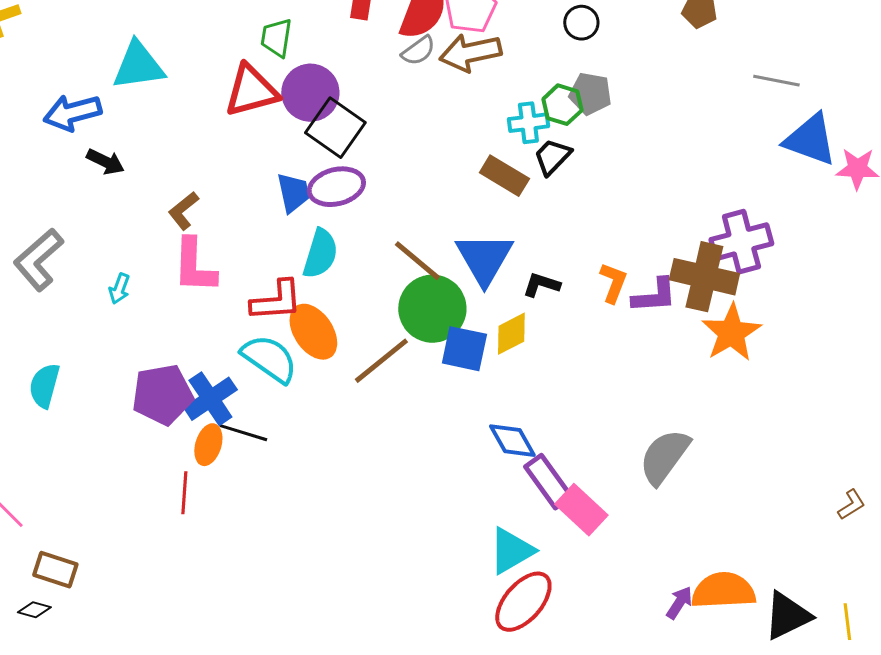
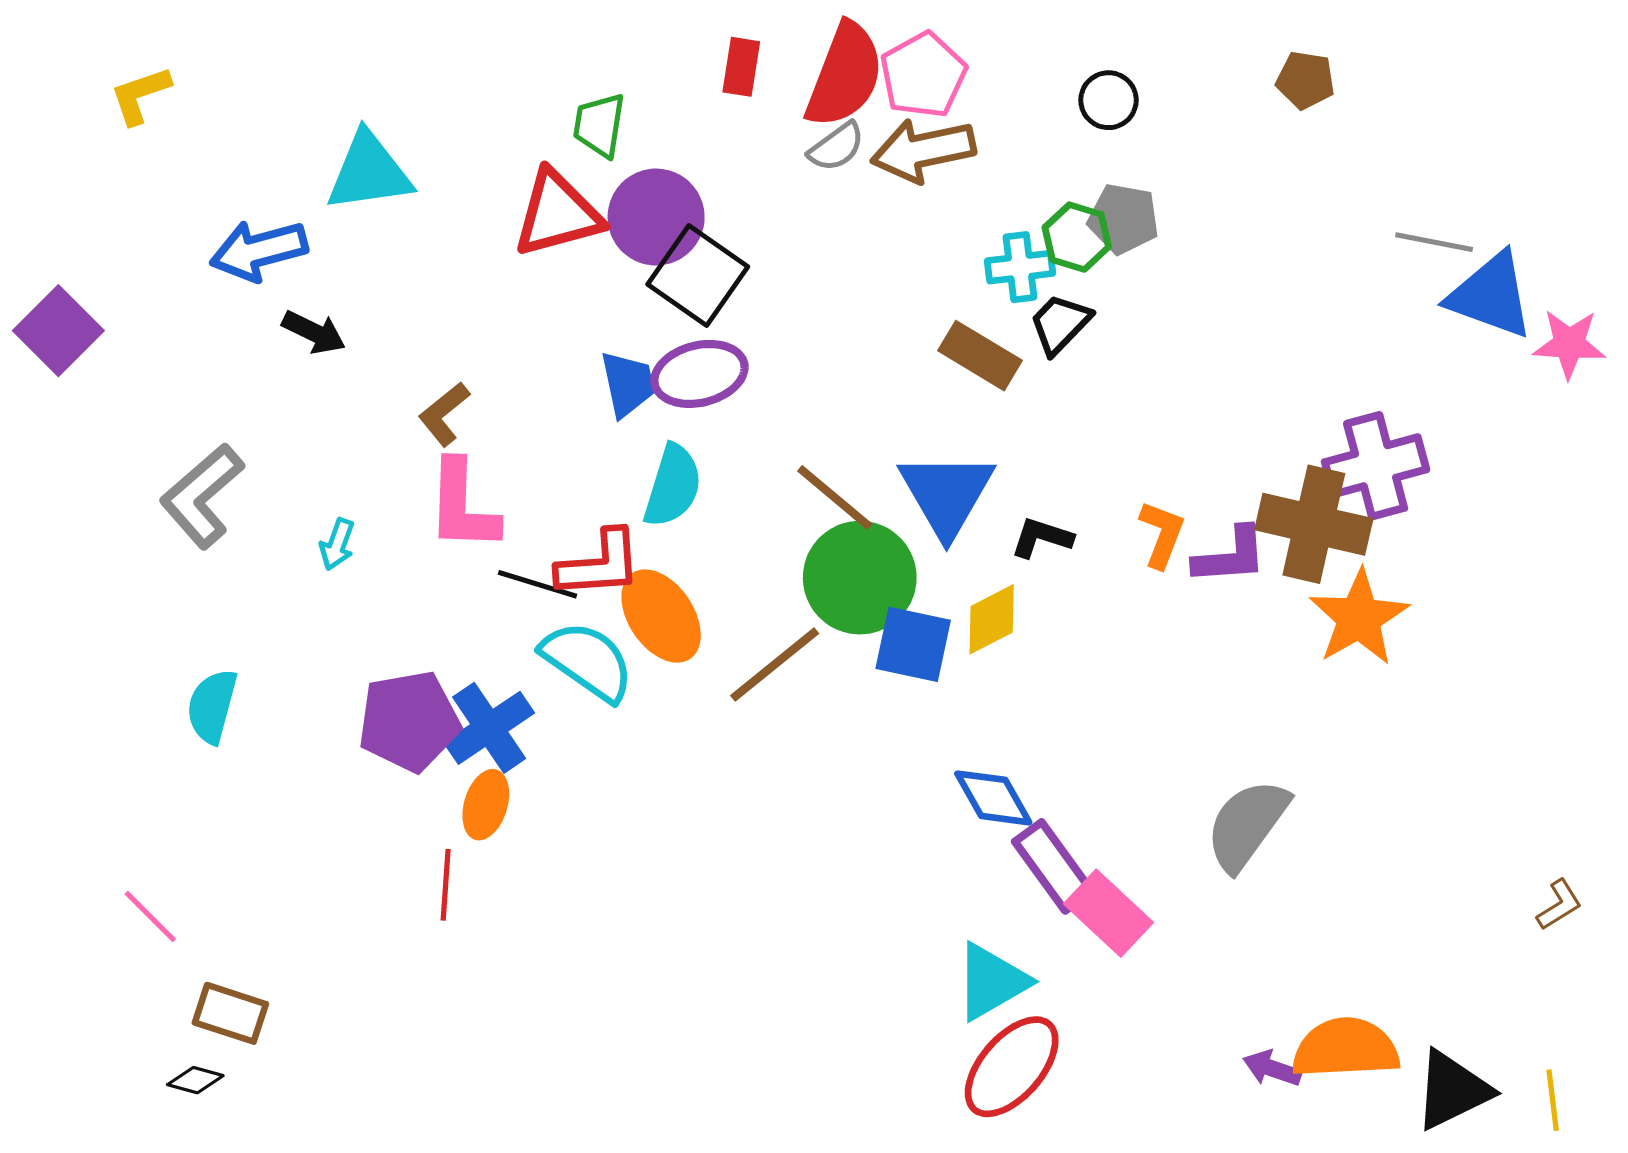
gray line: (776, 81) -> (1434, 242), moved
black line: (243, 433) -> (538, 584), moved
purple arrow: (679, 603) -> (1272, 1068), turned -104

